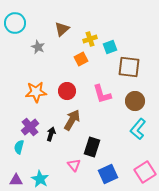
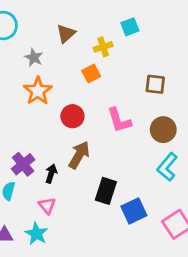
cyan square: (110, 47) -> (130, 27), moved
brown square: (129, 67) -> (155, 84), size x0.7
orange star: (36, 92) -> (38, 91), moved, turned -30
pink triangle: (74, 165) -> (47, 206), moved
blue square: (108, 174) -> (134, 211), moved

